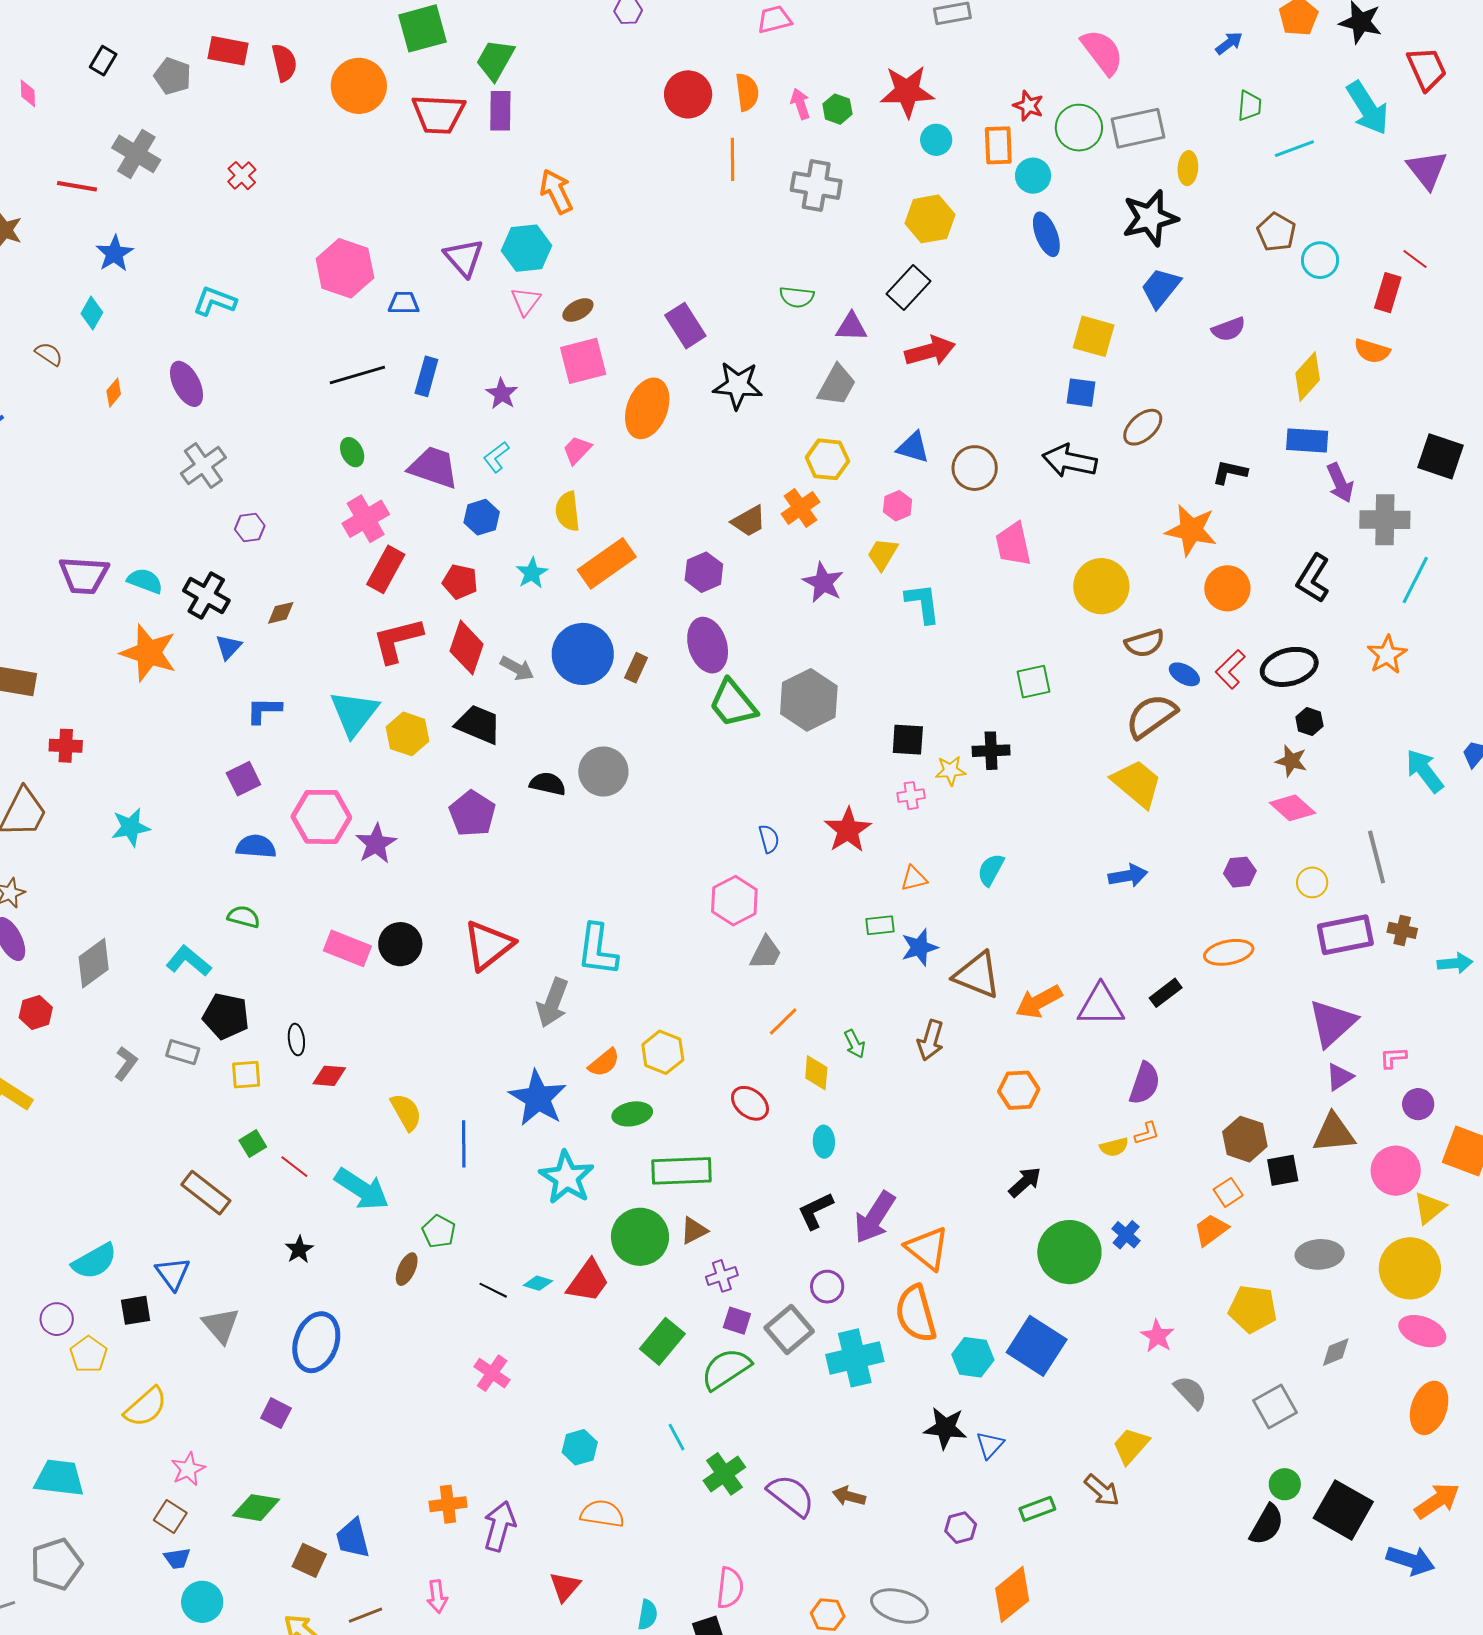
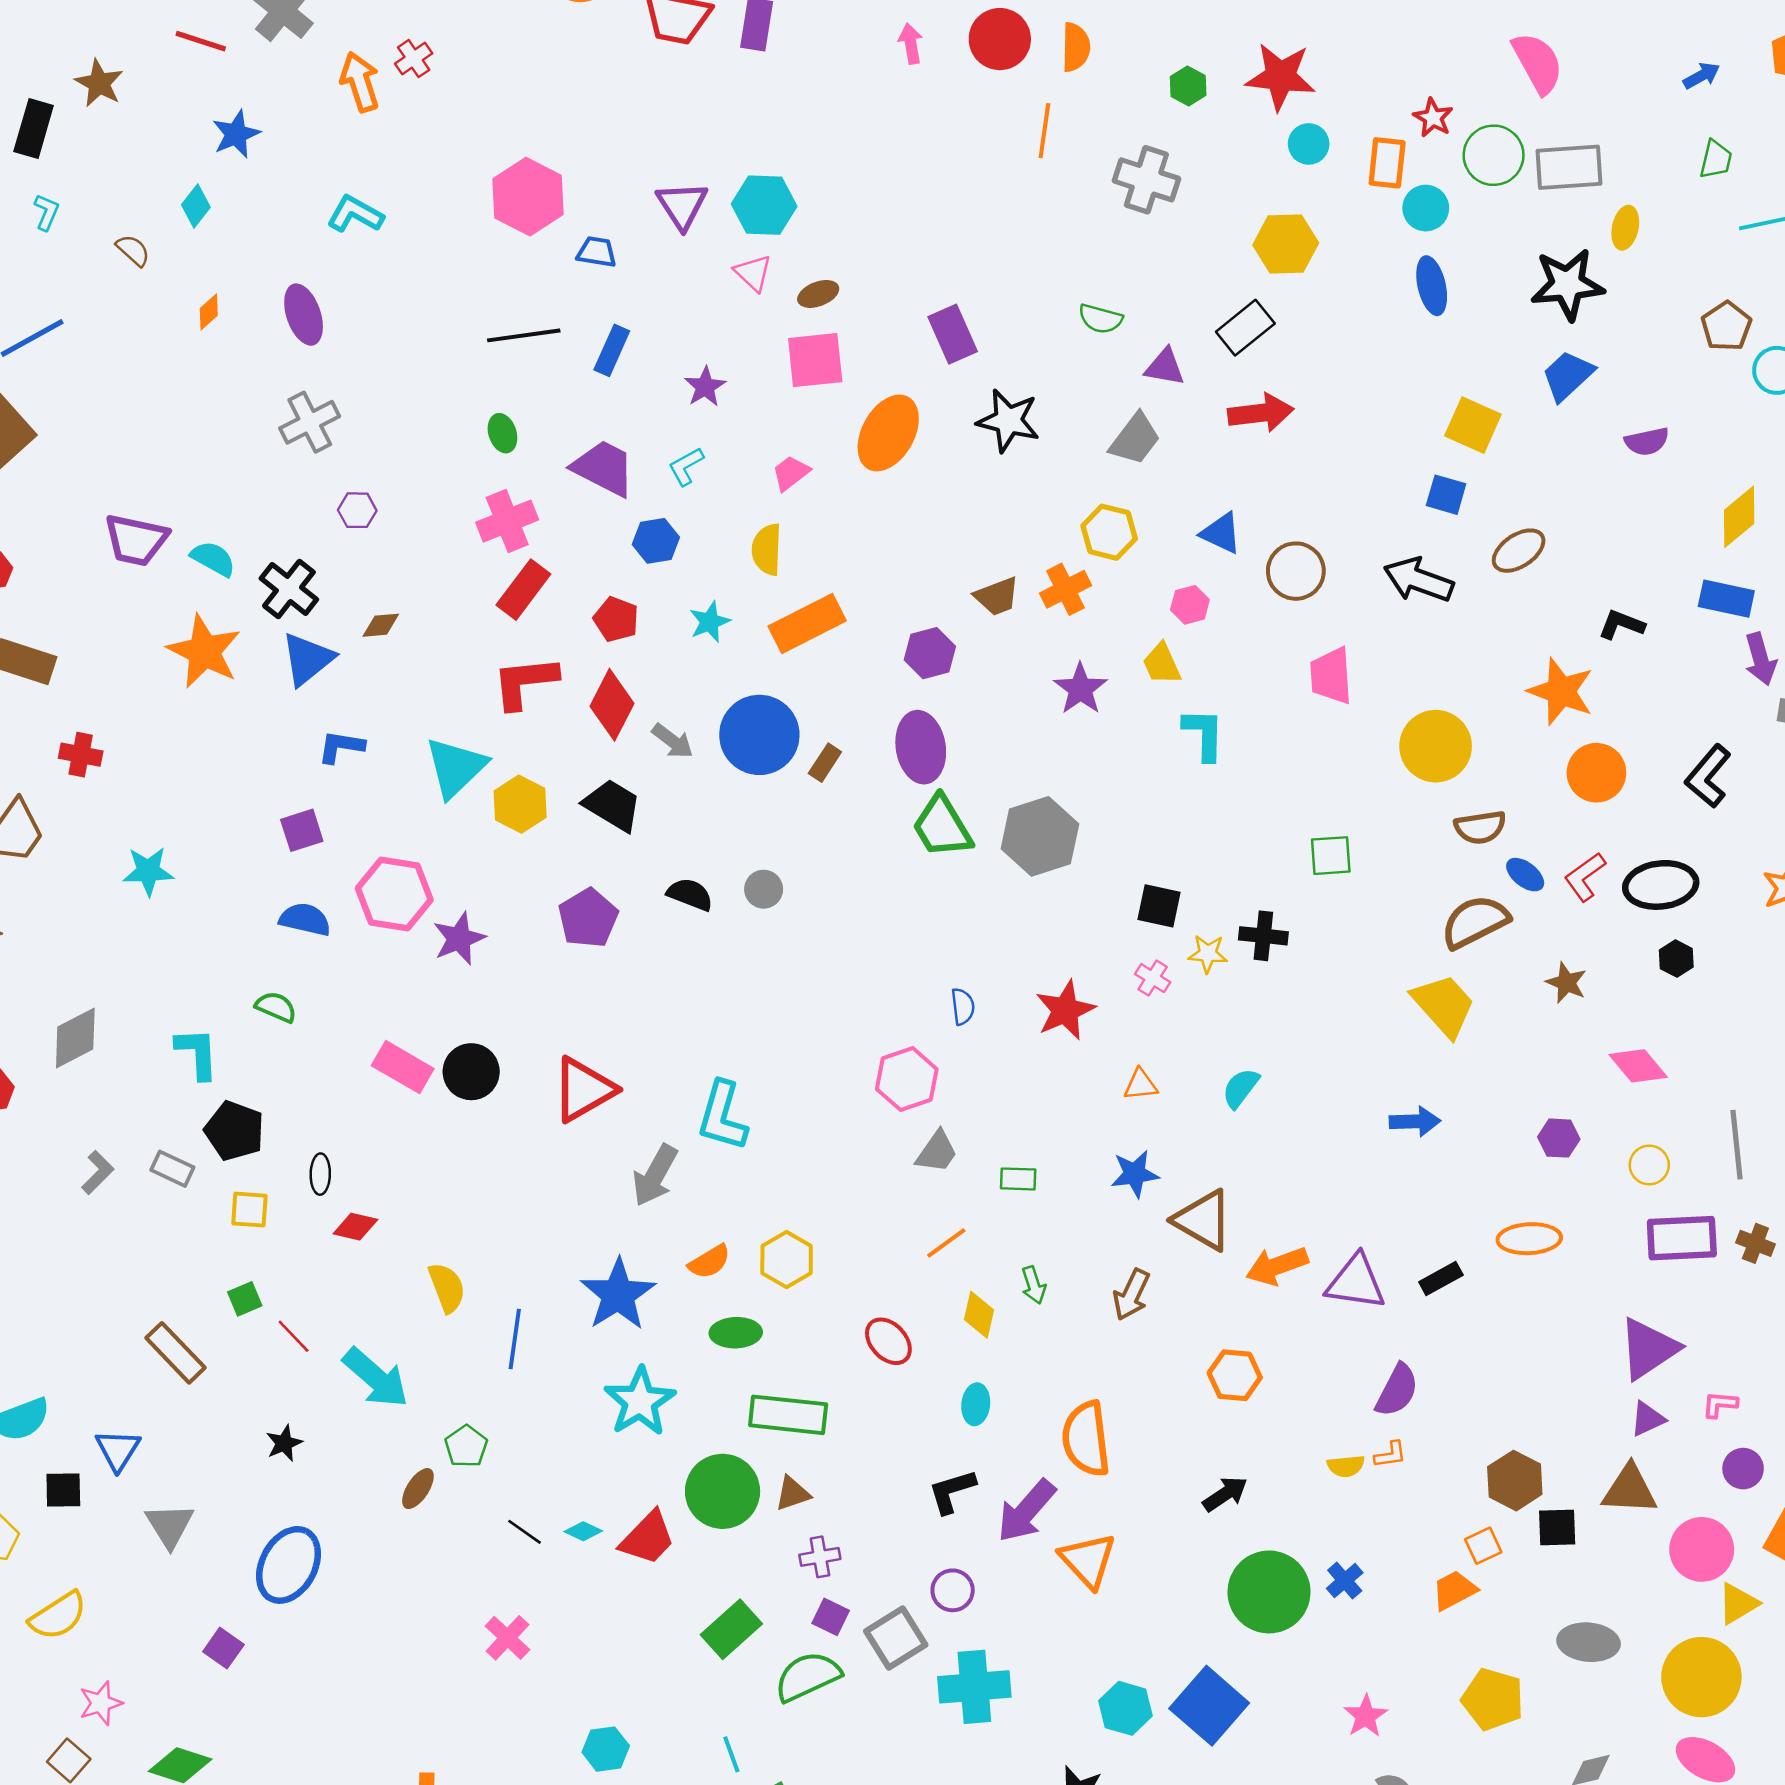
pink arrow: (800, 104) -> (911, 44), moved
orange arrow: (556, 191) -> (360, 82), moved
pink triangle: (526, 301) -> (753, 273), turned -32
yellow trapezoid: (883, 554) -> (1162, 664), turned -63
blue triangle: (228, 647) -> (308, 659), size x1.6
brown star: (1291, 761) -> (1566, 983), moved
gray circle: (603, 772) -> (764, 889), size x0.6
pink cross: (911, 796) -> (1153, 978), turned 32
green rectangle: (880, 925) -> (1018, 1179), moved
cyan L-shape: (189, 961) -> (197, 1053), turned 39
orange semicircle: (916, 1314) -> (1086, 1439), moved

